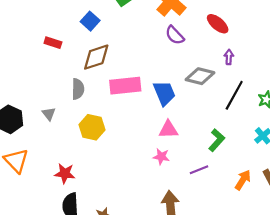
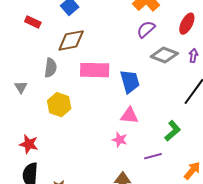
red ellipse: (218, 24) -> (187, 24), turned 70
purple semicircle: (175, 35) -> (146, 29), turned 84
gray diamond: (200, 76) -> (164, 55), moved

